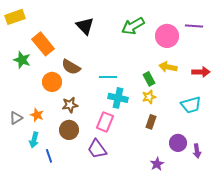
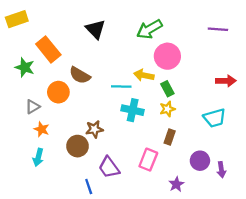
pink circle: (167, 36) -> (167, 56), moved
yellow arrow: (168, 67) -> (144, 75), moved
brown star: (70, 105) -> (94, 129), moved
gray triangle: (16, 118) -> (33, 107), moved
pink rectangle: (105, 122) -> (148, 160), moved
blue line: (49, 156) -> (89, 187), moved

